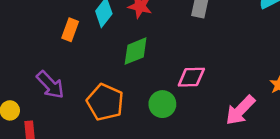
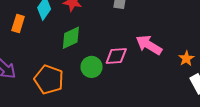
green circle: (162, 104) -> (92, 67), moved
pink arrow: (240, 110) -> (149, 45), moved, turned 80

